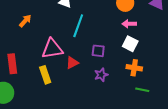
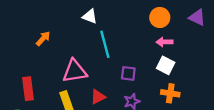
cyan line: (78, 26) -> (105, 44), turned -35
red triangle: (72, 63) -> (98, 97), moved

